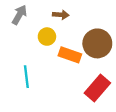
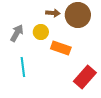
gray arrow: (19, 15) -> (17, 33), moved
brown circle: (97, 43) -> (78, 15), moved

